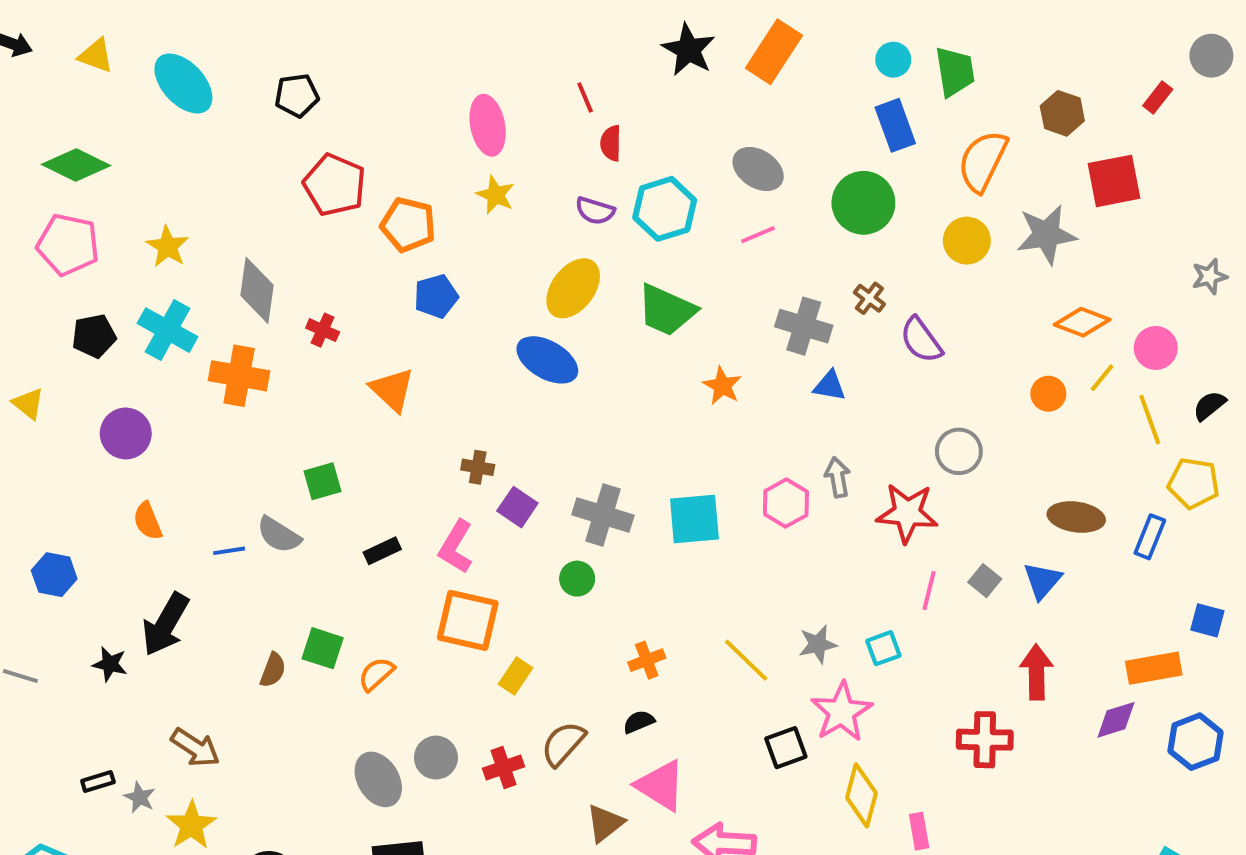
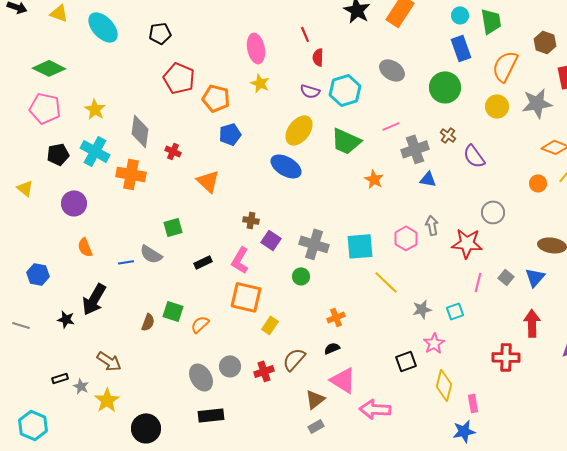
pink line: (758, 235) -> (391, 126), moved
gray cross: (804, 326) -> (415, 149), turned -36
yellow line: (746, 660) -> (386, 282), moved
pink star: (842, 712) -> (434, 343), size x0.7

